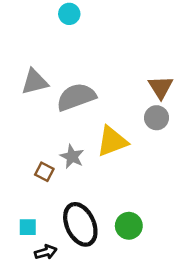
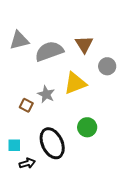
brown triangle: (161, 87) -> (84, 44), moved
green circle: (129, 226) -> (87, 127), moved

